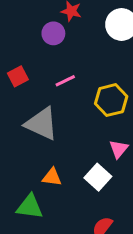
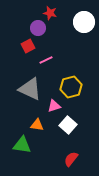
red square: (18, 76) -> (28, 46), moved
yellow hexagon: (111, 100) -> (71, 87), moved
pink triangle: (119, 149) -> (54, 106), moved, turned 32

